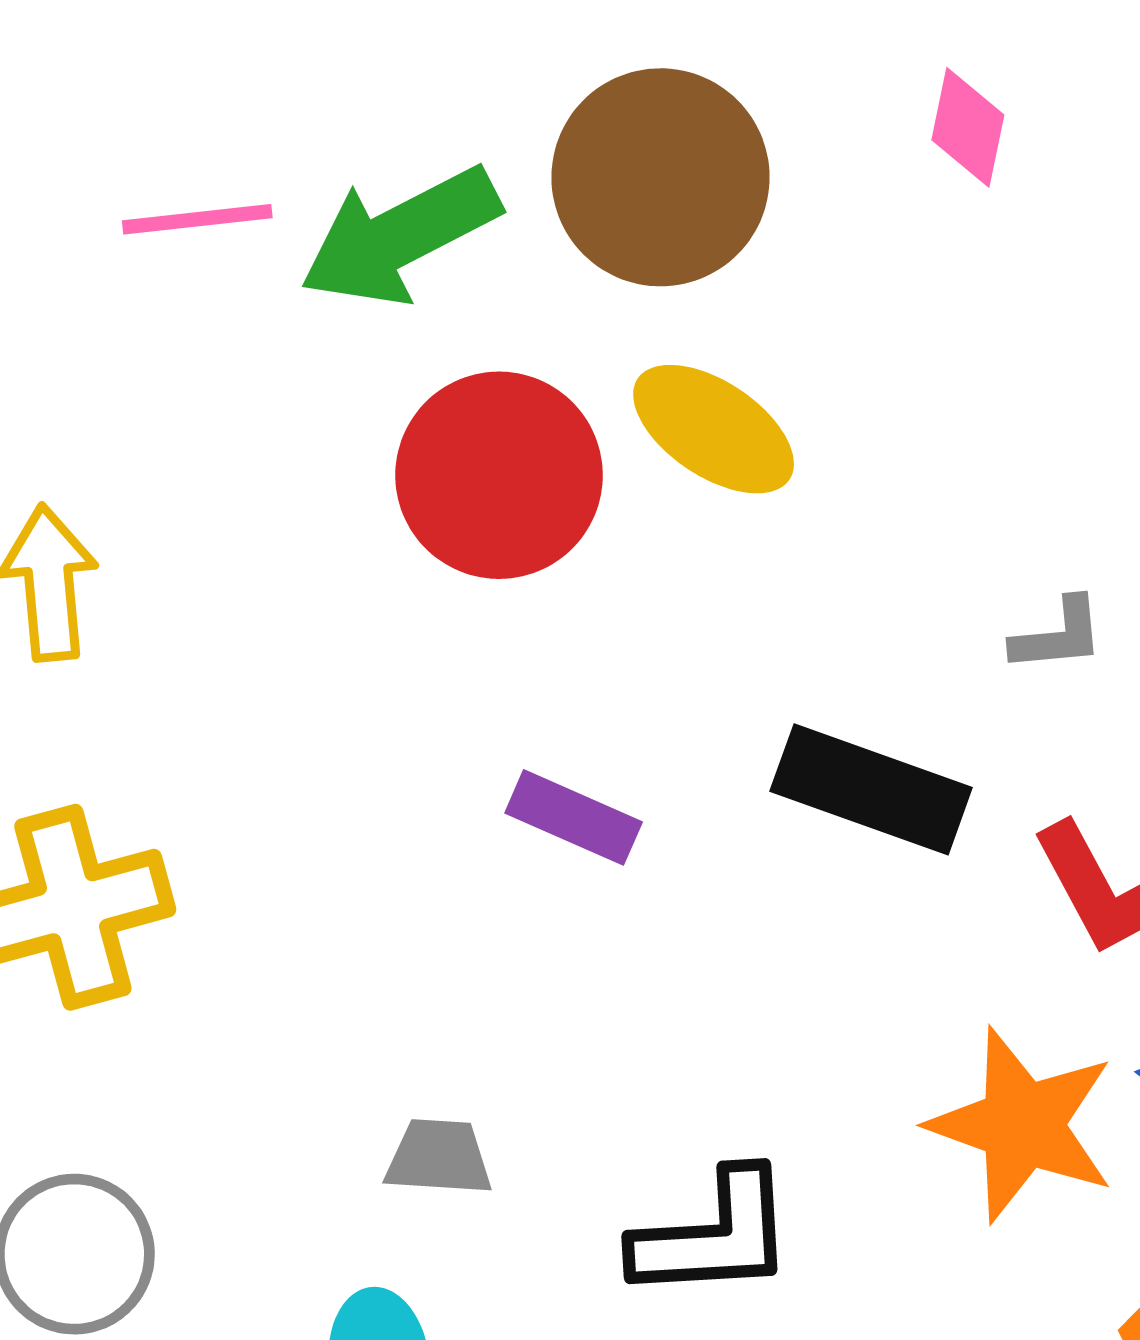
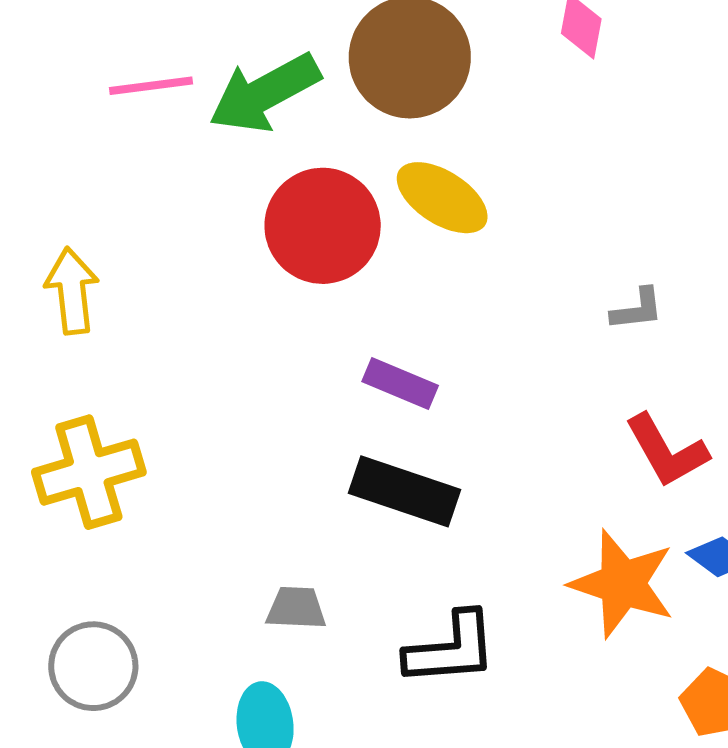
black rectangle: (871, 789) -> (404, 491), moved
purple rectangle: (574, 817) -> (400, 383), moved

